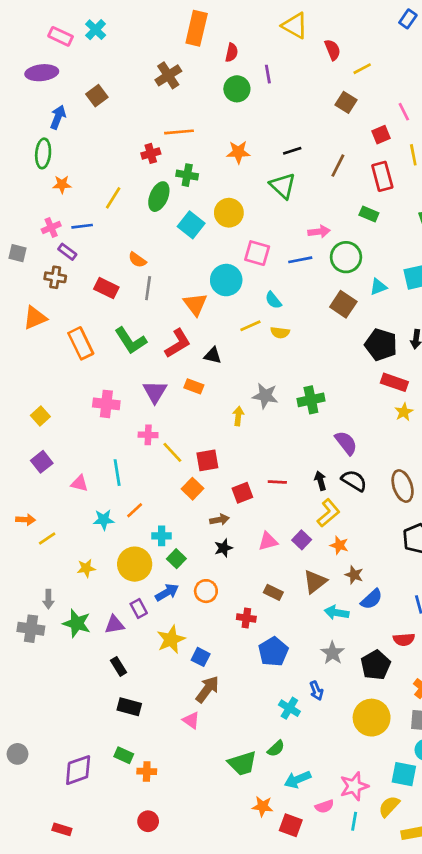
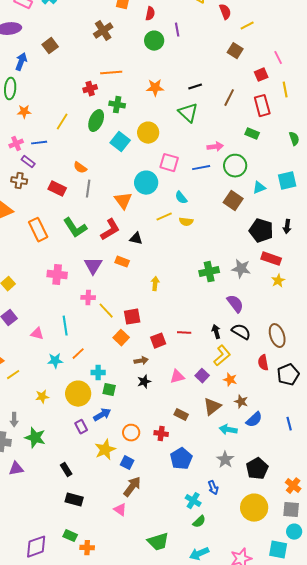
gray star: (265, 396) -> (241, 269), moved
green square: (176, 559) -> (109, 390), turned -32
orange circle: (206, 591) -> (131, 433), moved
purple triangle: (114, 625) -> (16, 469), moved
red semicircle: (404, 639) -> (263, 363), moved, turned 84
green semicircle: (276, 749) -> (199, 522), moved

